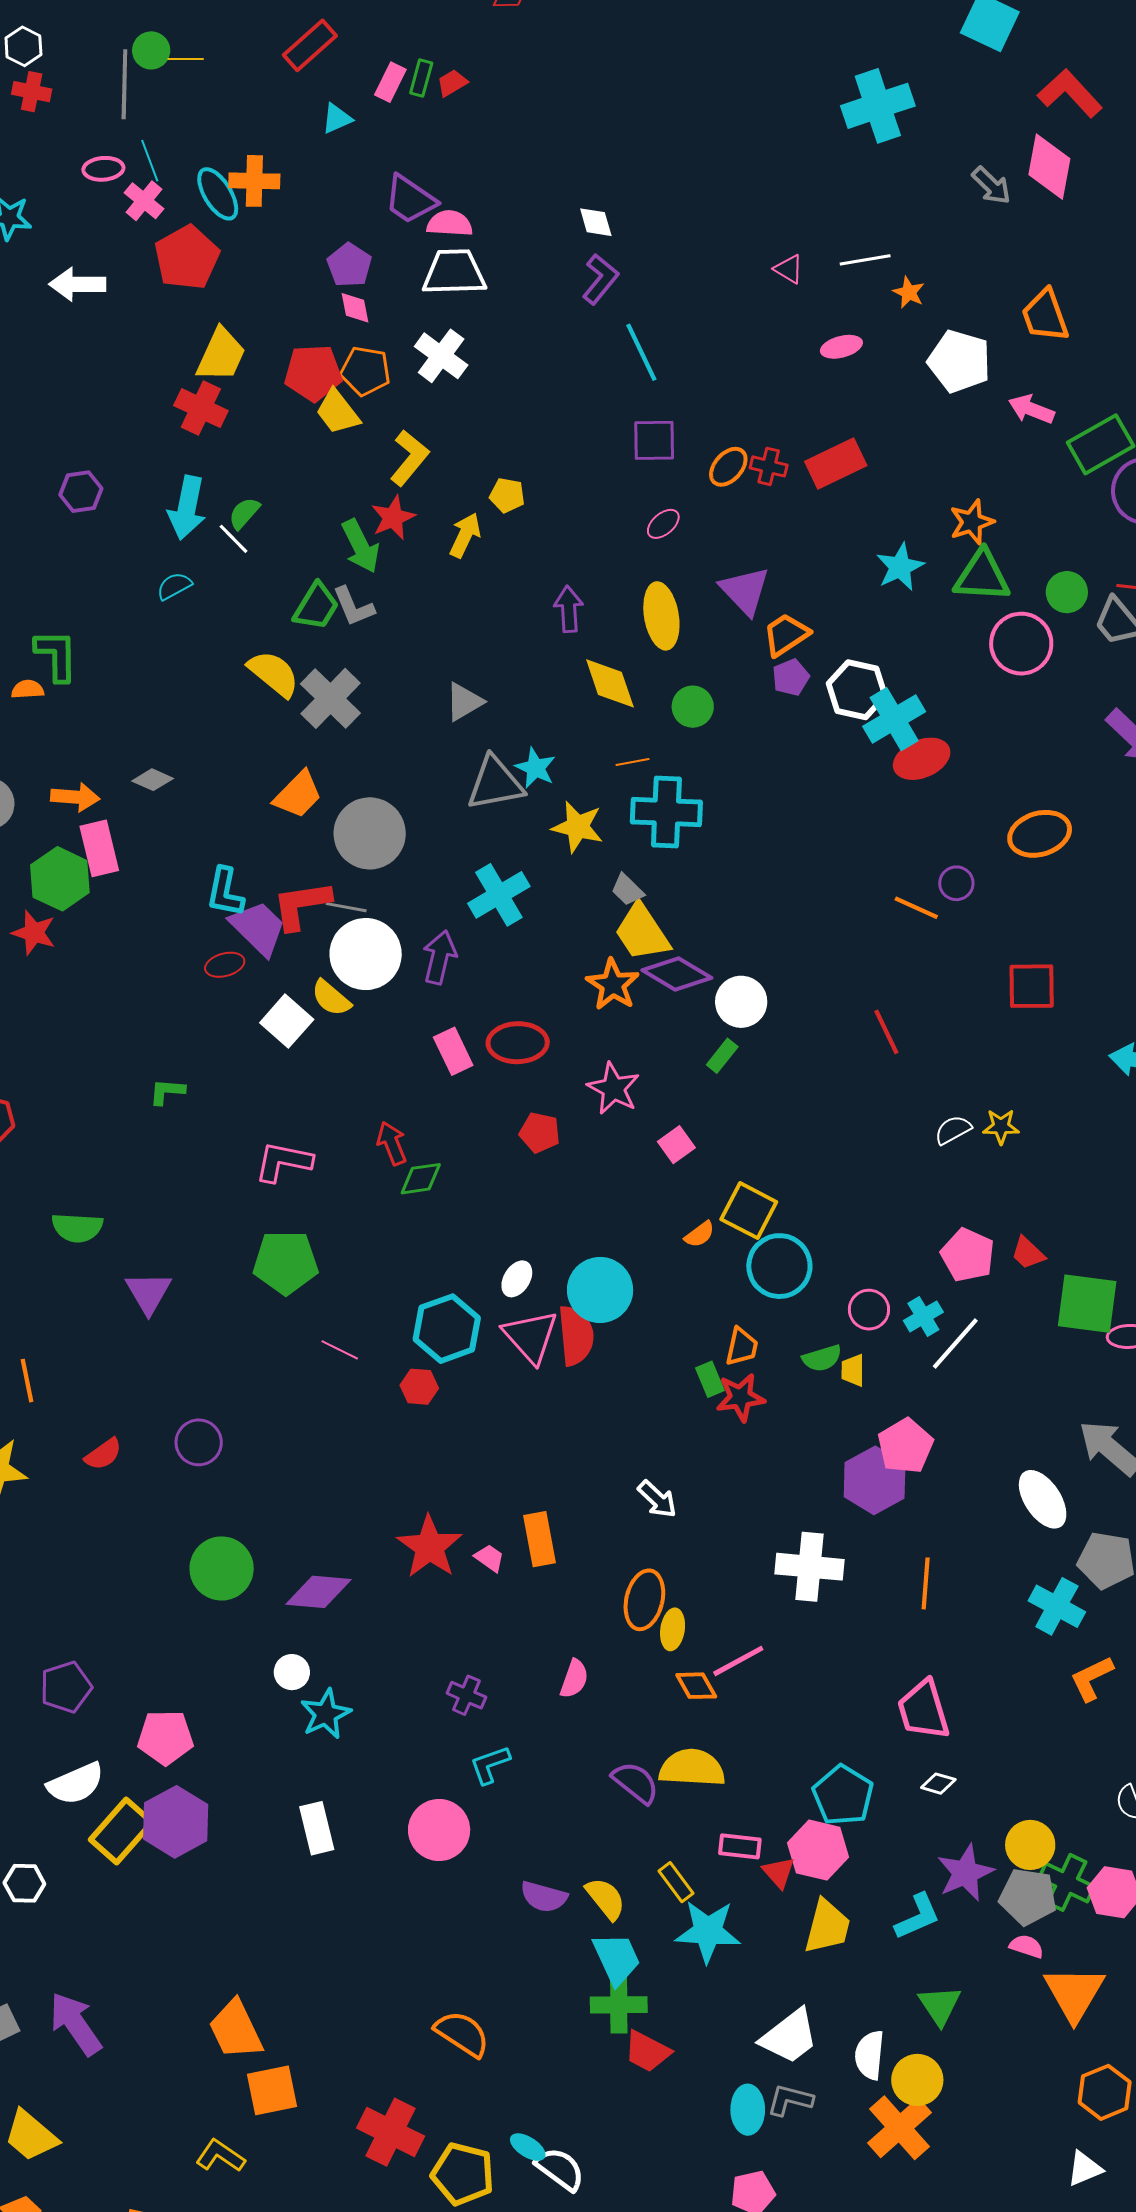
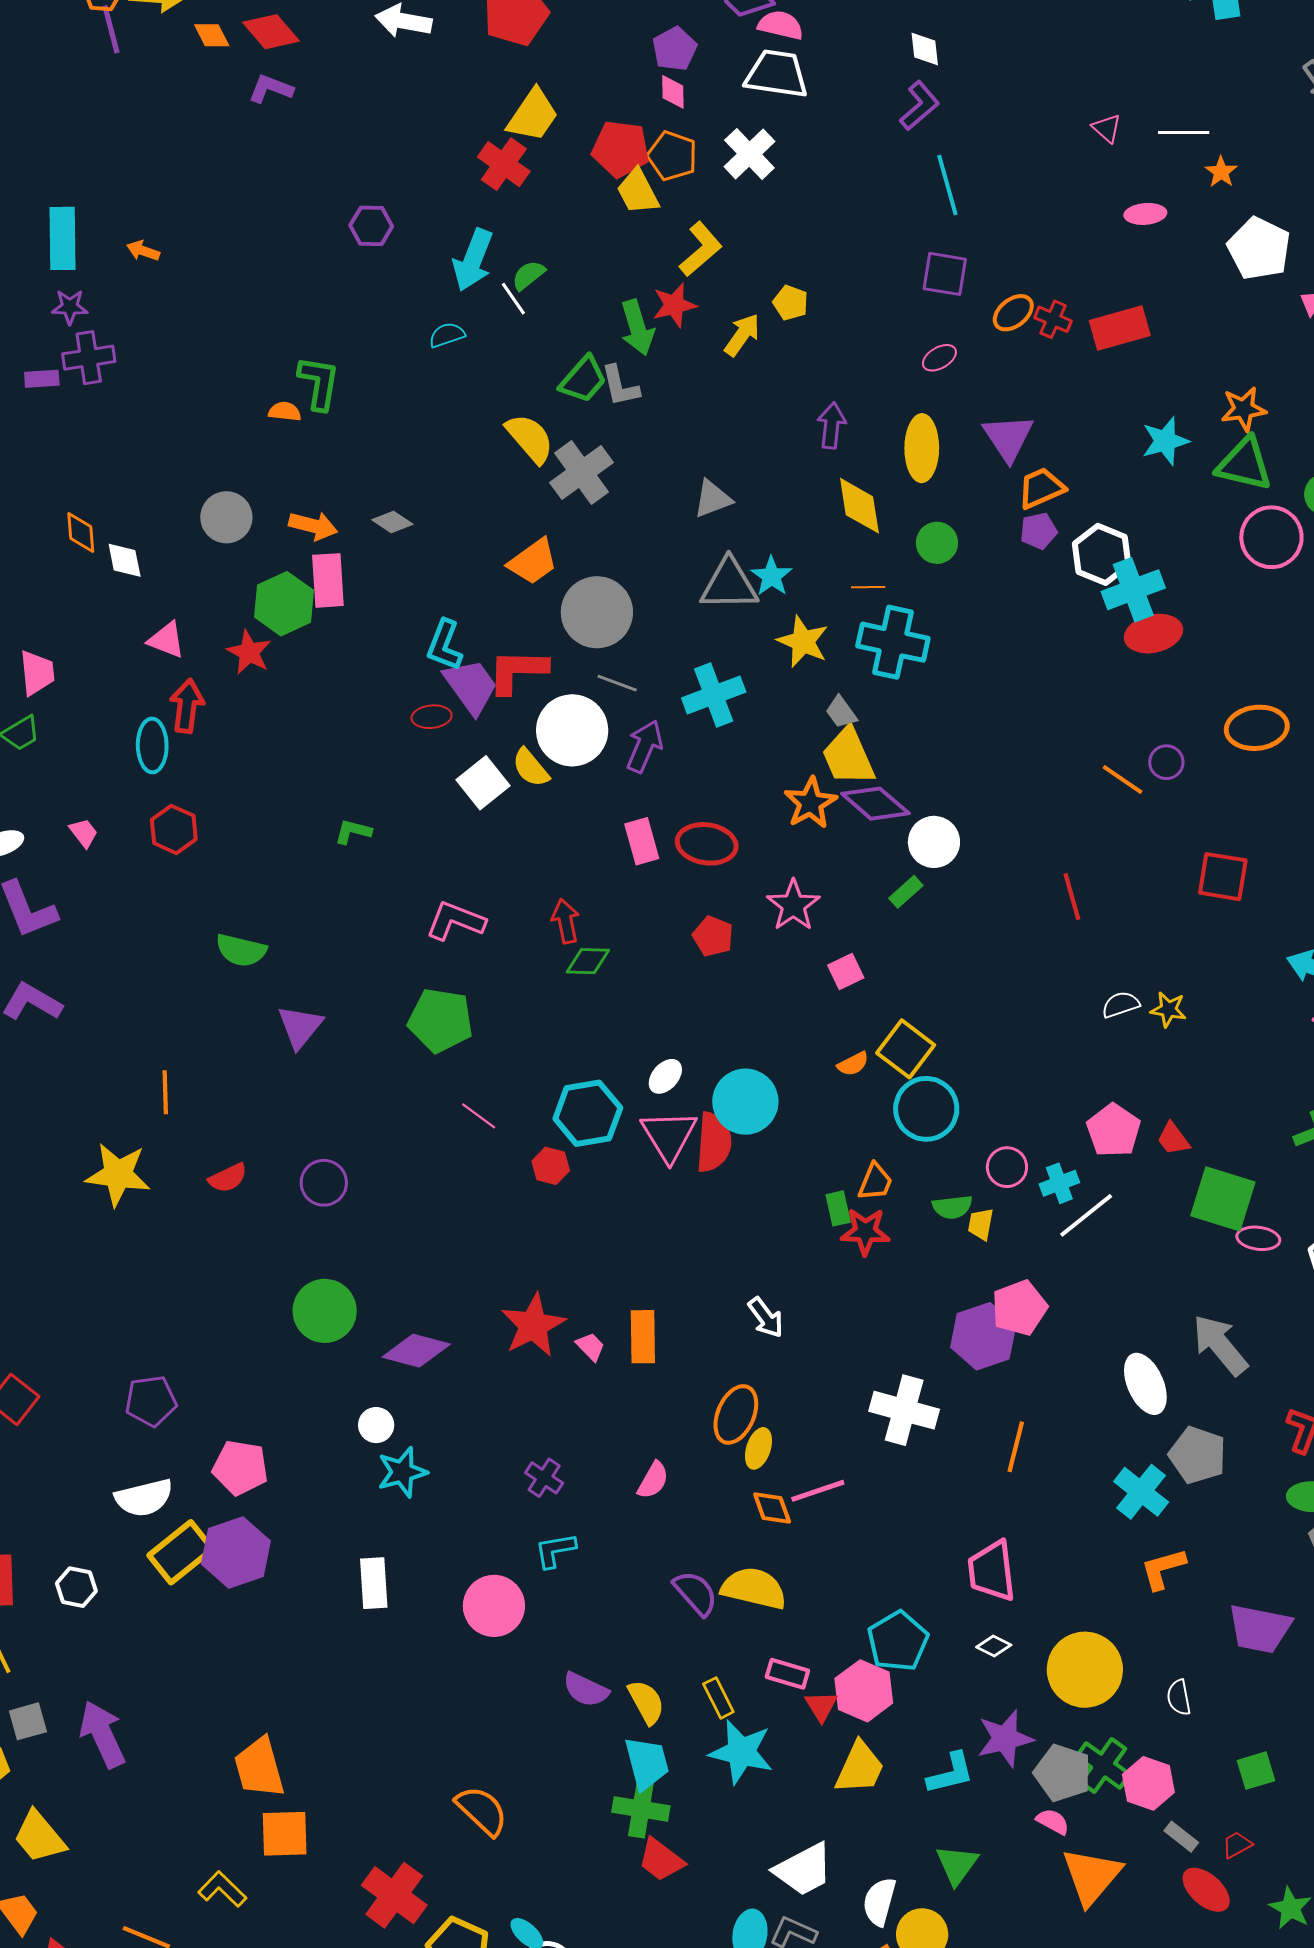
gray line: (346, 907) -> (617, 683), moved
yellow circle: (1030, 1845) -> (1085, 1670), moved, size x1.5

